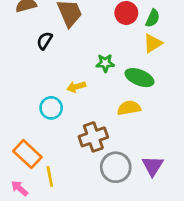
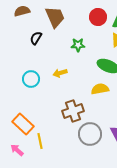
green star: (105, 63) -> (78, 45), moved
cyan circle: (51, 108) -> (31, 79), moved

